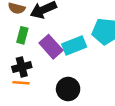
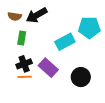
purple rectangle: (51, 47) -> (48, 68), moved
black circle: (68, 89) -> (81, 77), moved

